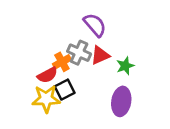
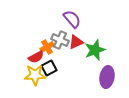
green star: (125, 66) -> (95, 50), size x1.5
purple ellipse: (121, 101) -> (107, 77), moved

